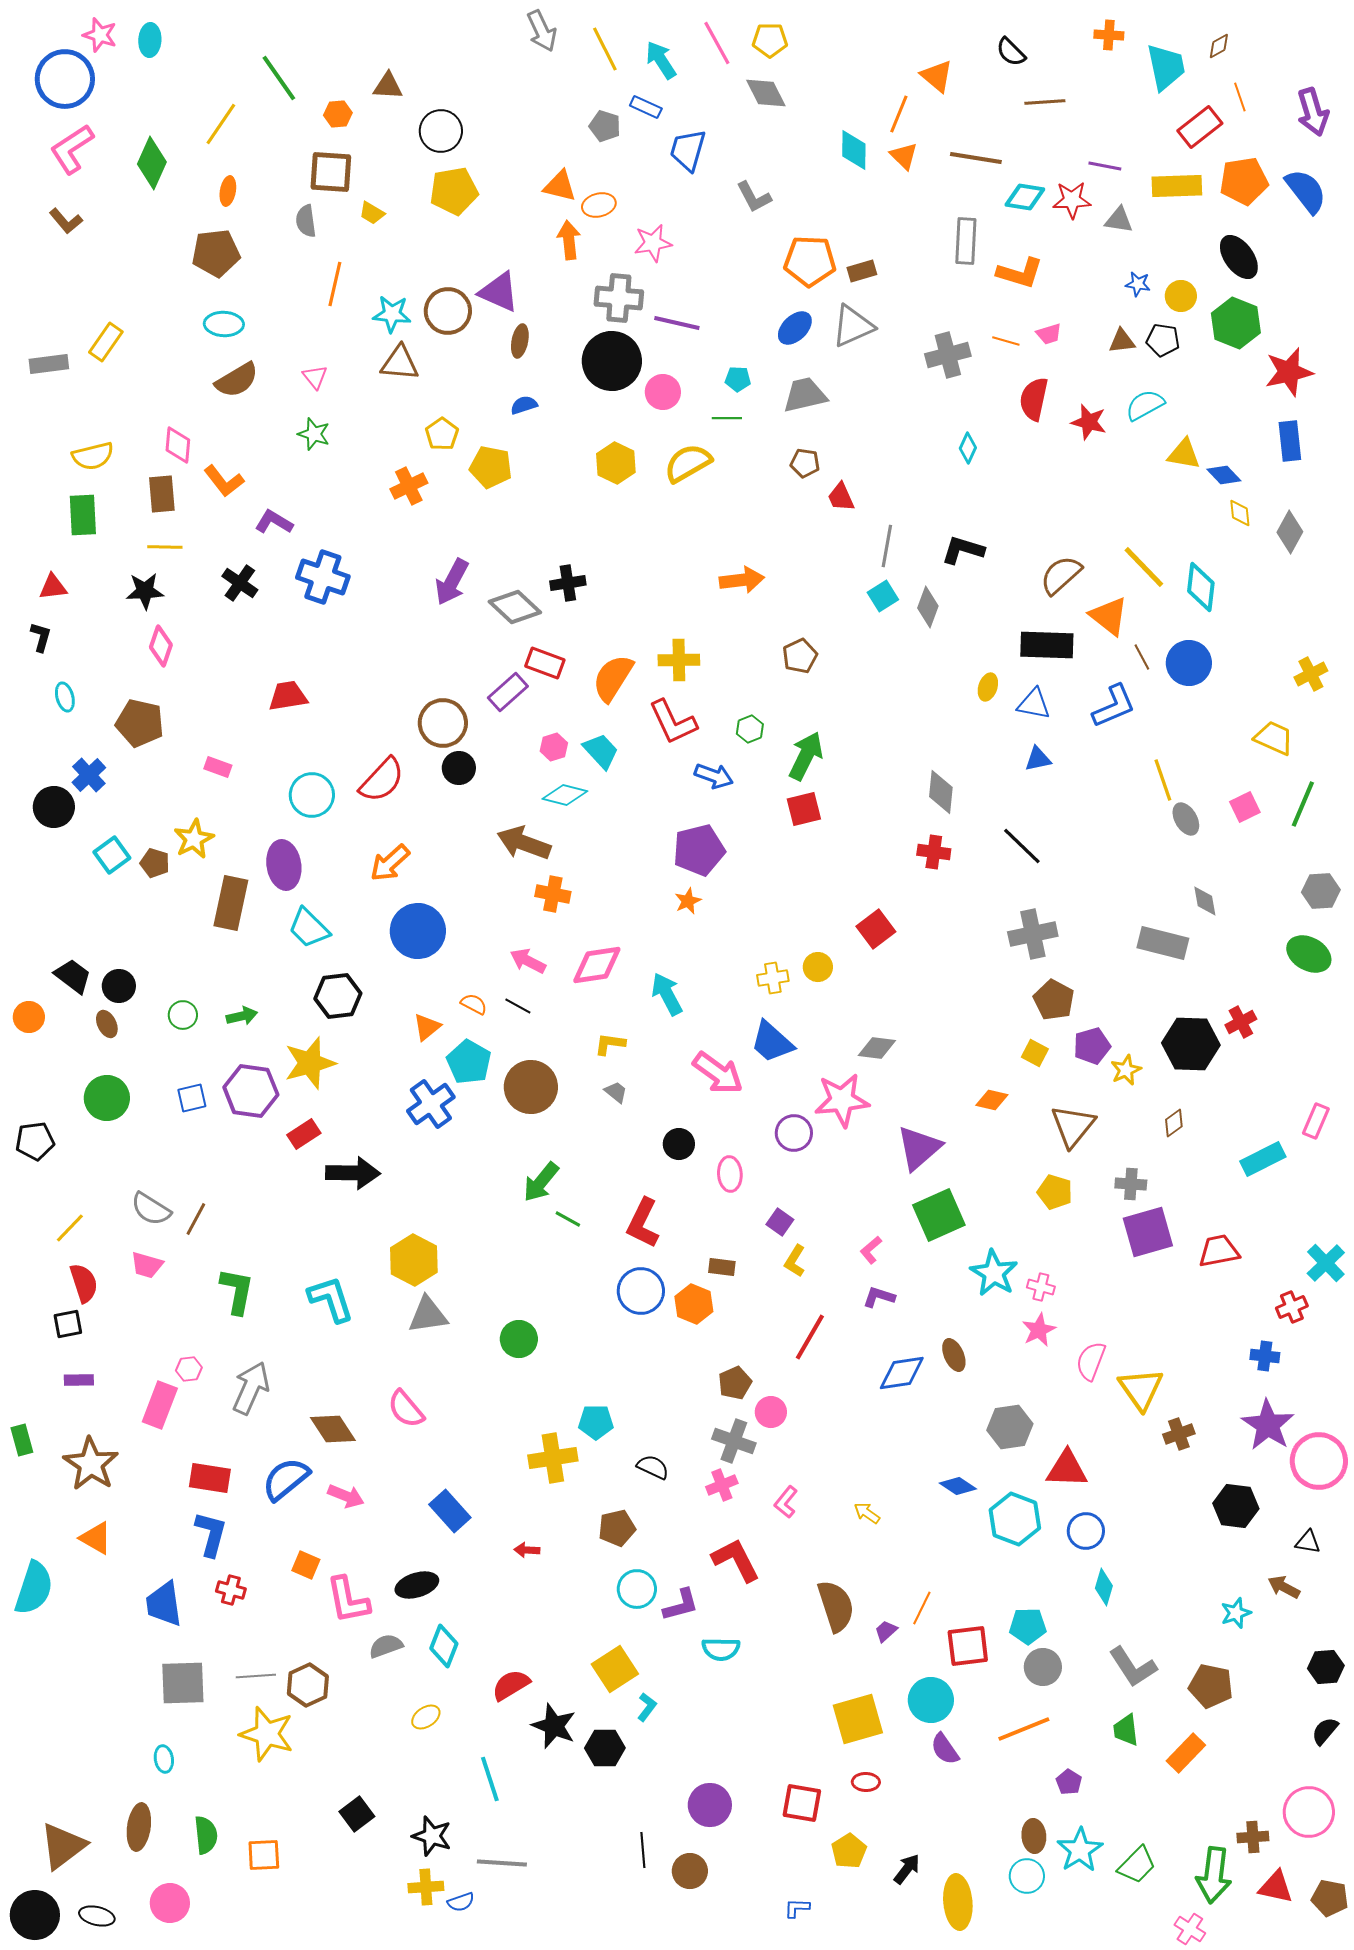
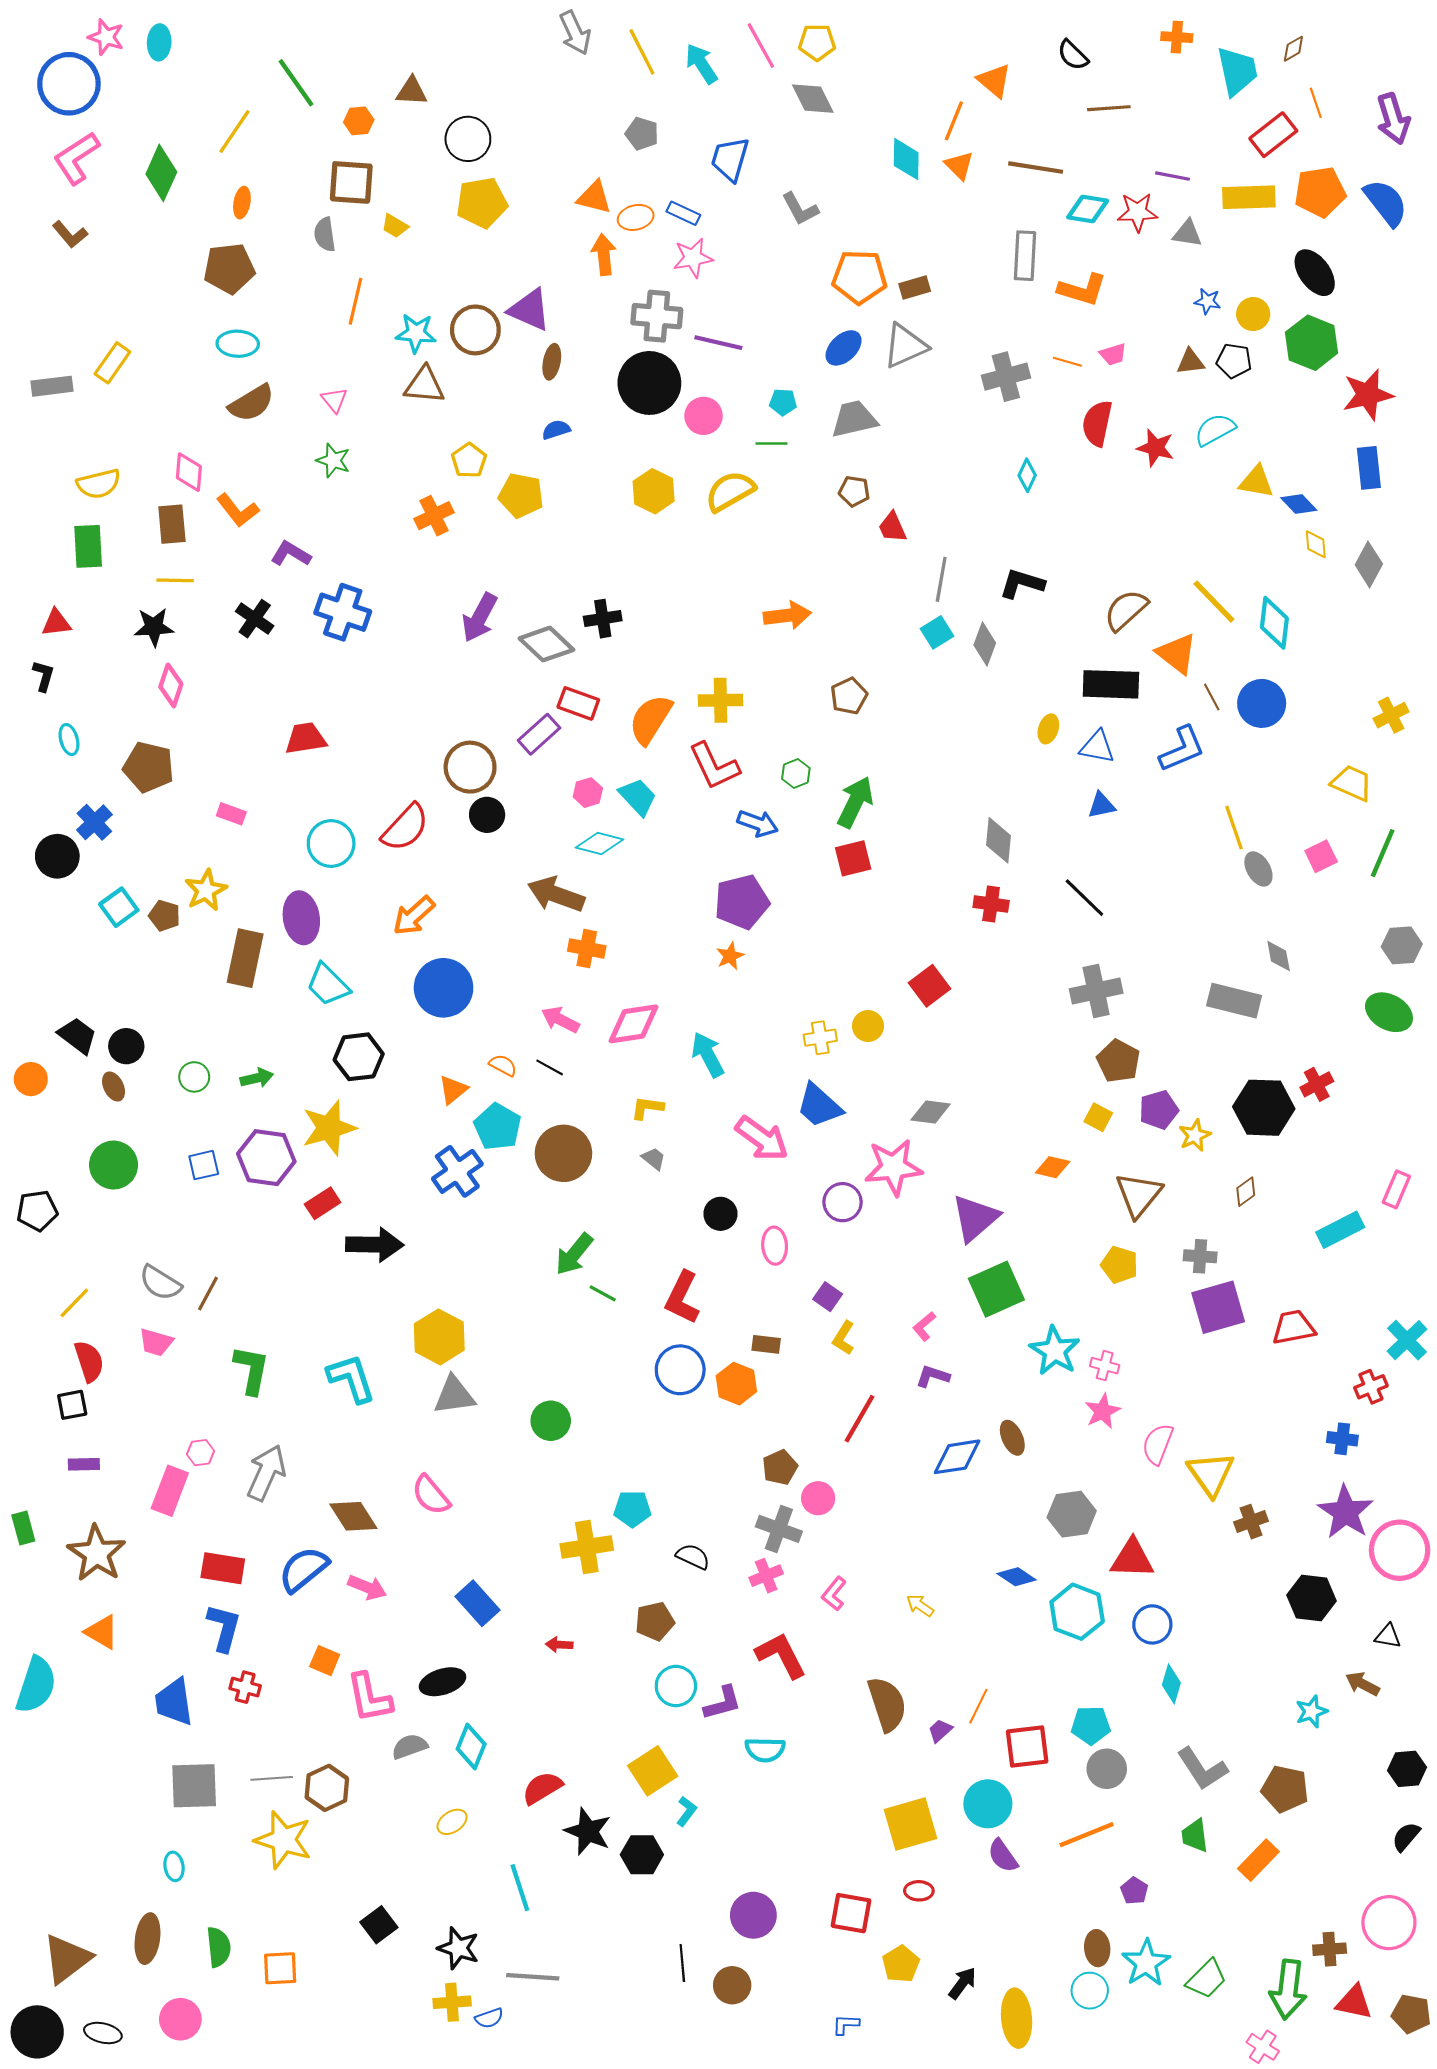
blue rectangle: (646, 107) -> (683, 213), moved

